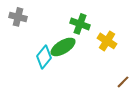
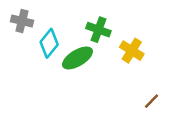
cyan diamond: (44, 57) -> (49, 43), moved

